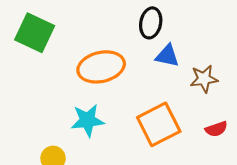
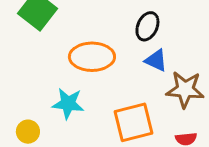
brown star: (204, 79) -> (185, 90), size x1.4

